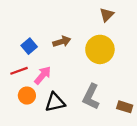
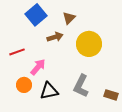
brown triangle: (107, 15) -> (69, 18), moved
blue square: (29, 46) -> (36, 15), moved, size x1.5
red line: (19, 71) -> (17, 52), moved

